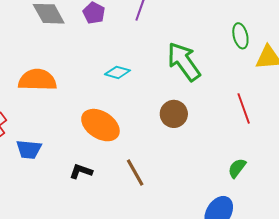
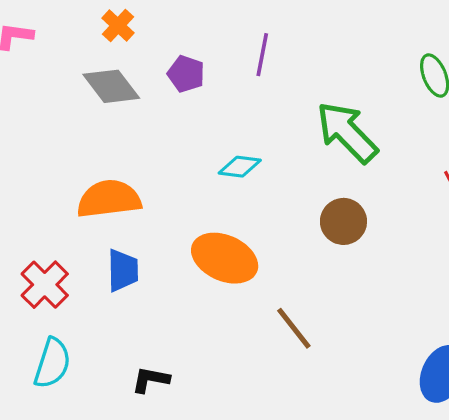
blue trapezoid: (29, 149) -> (123, 270), moved, turned -88
black L-shape: (81, 171) -> (151, 380), moved

